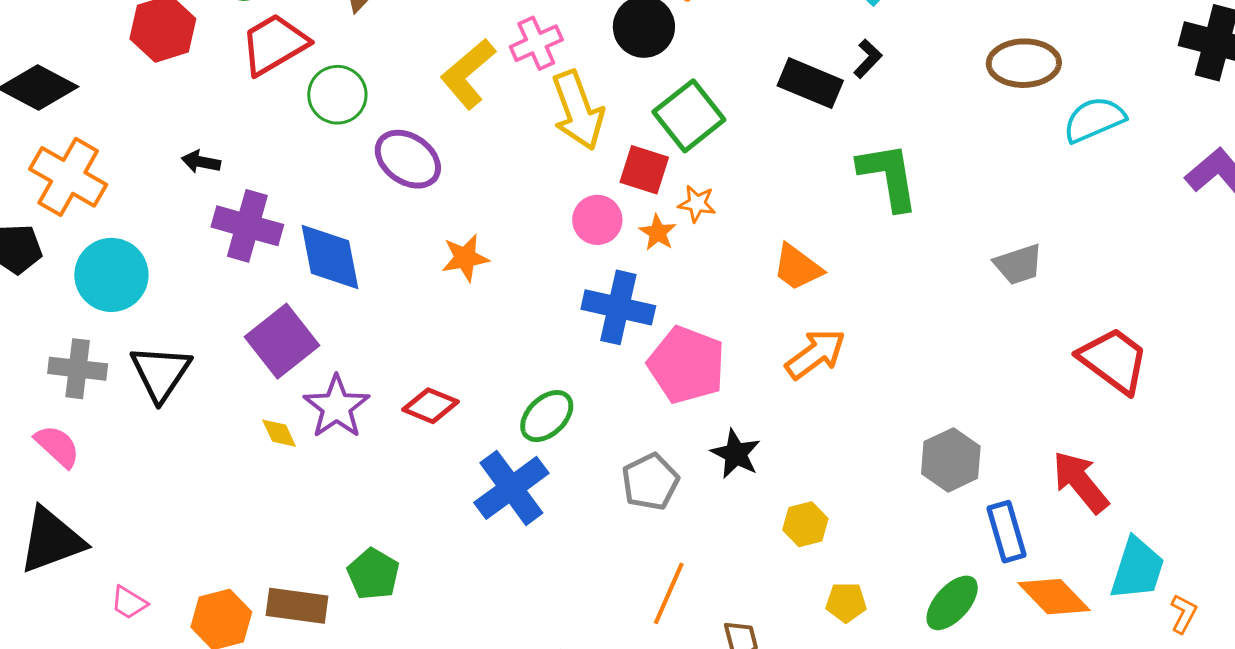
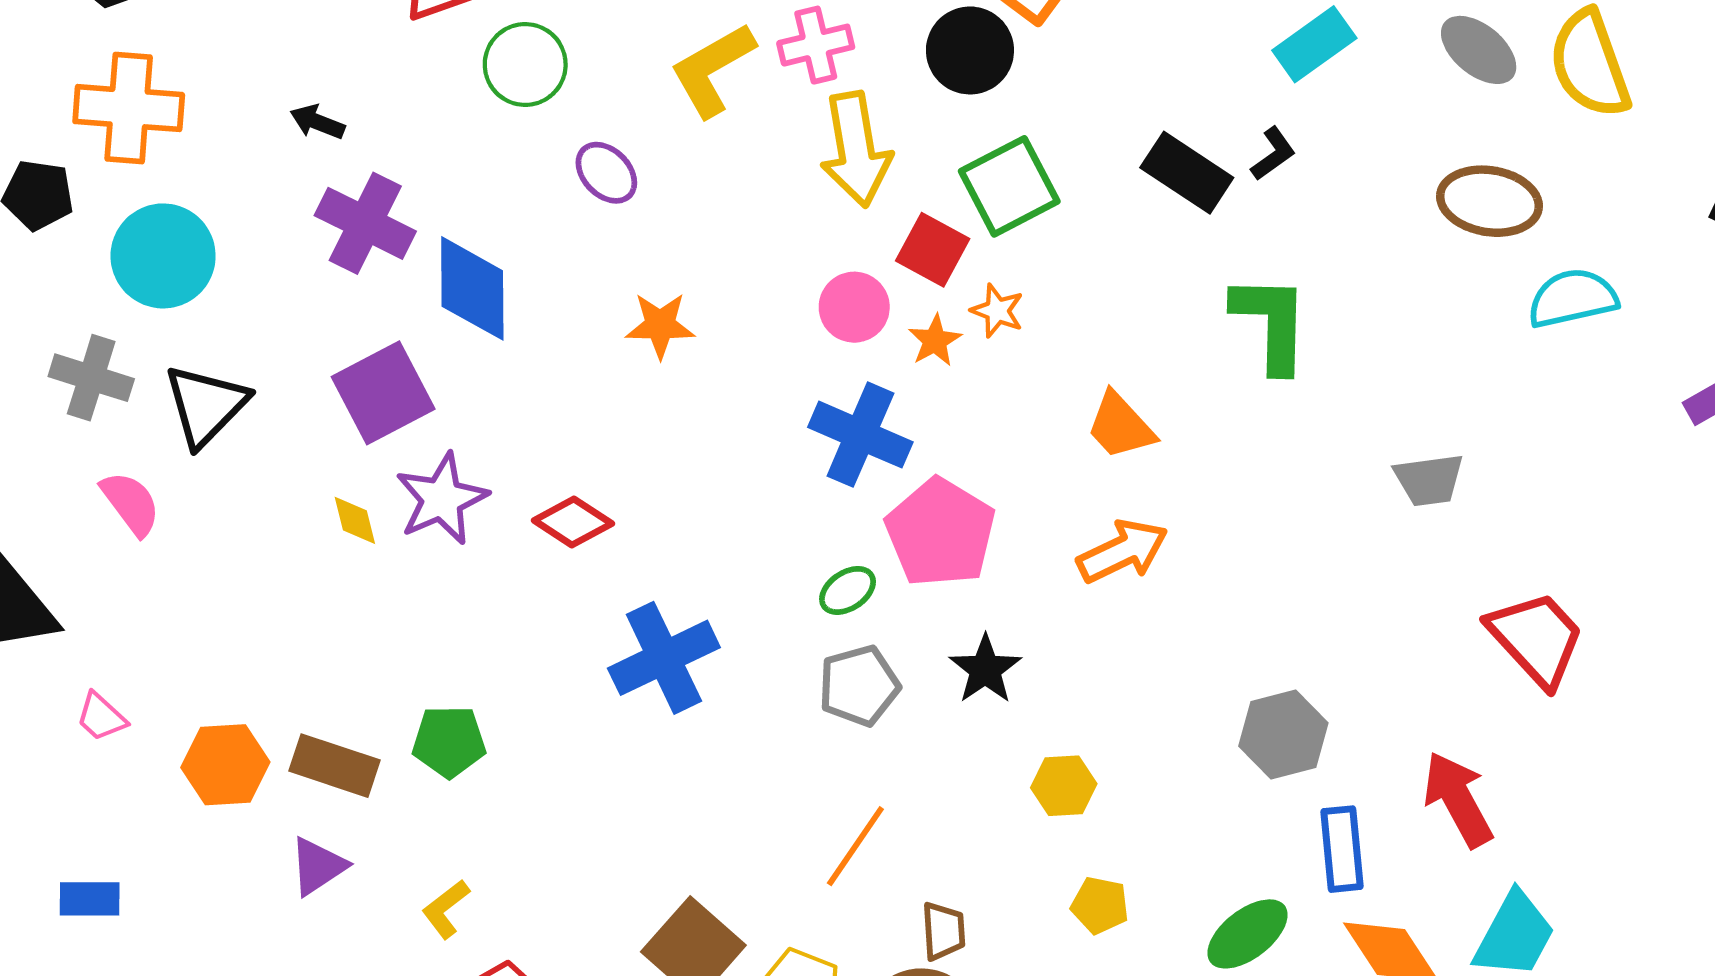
purple ellipse: (408, 159) -> (606, 173), size x0.7
orange cross: (68, 177) -> (129, 108), turned -36
green ellipse: (547, 416) -> (848, 590), moved, size x0.7
pink semicircle: (57, 446) -> (131, 503), moved
green pentagon: (373, 574) -> (449, 741), turned 30

